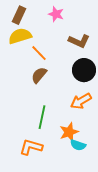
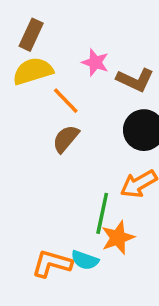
pink star: (56, 14) -> (95, 62), moved
green line: (42, 117) -> (102, 213), moved
cyan semicircle: (78, 145) -> (85, 260), moved

